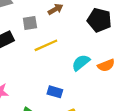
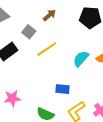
gray square: (30, 23) -> (29, 32), turned -32

